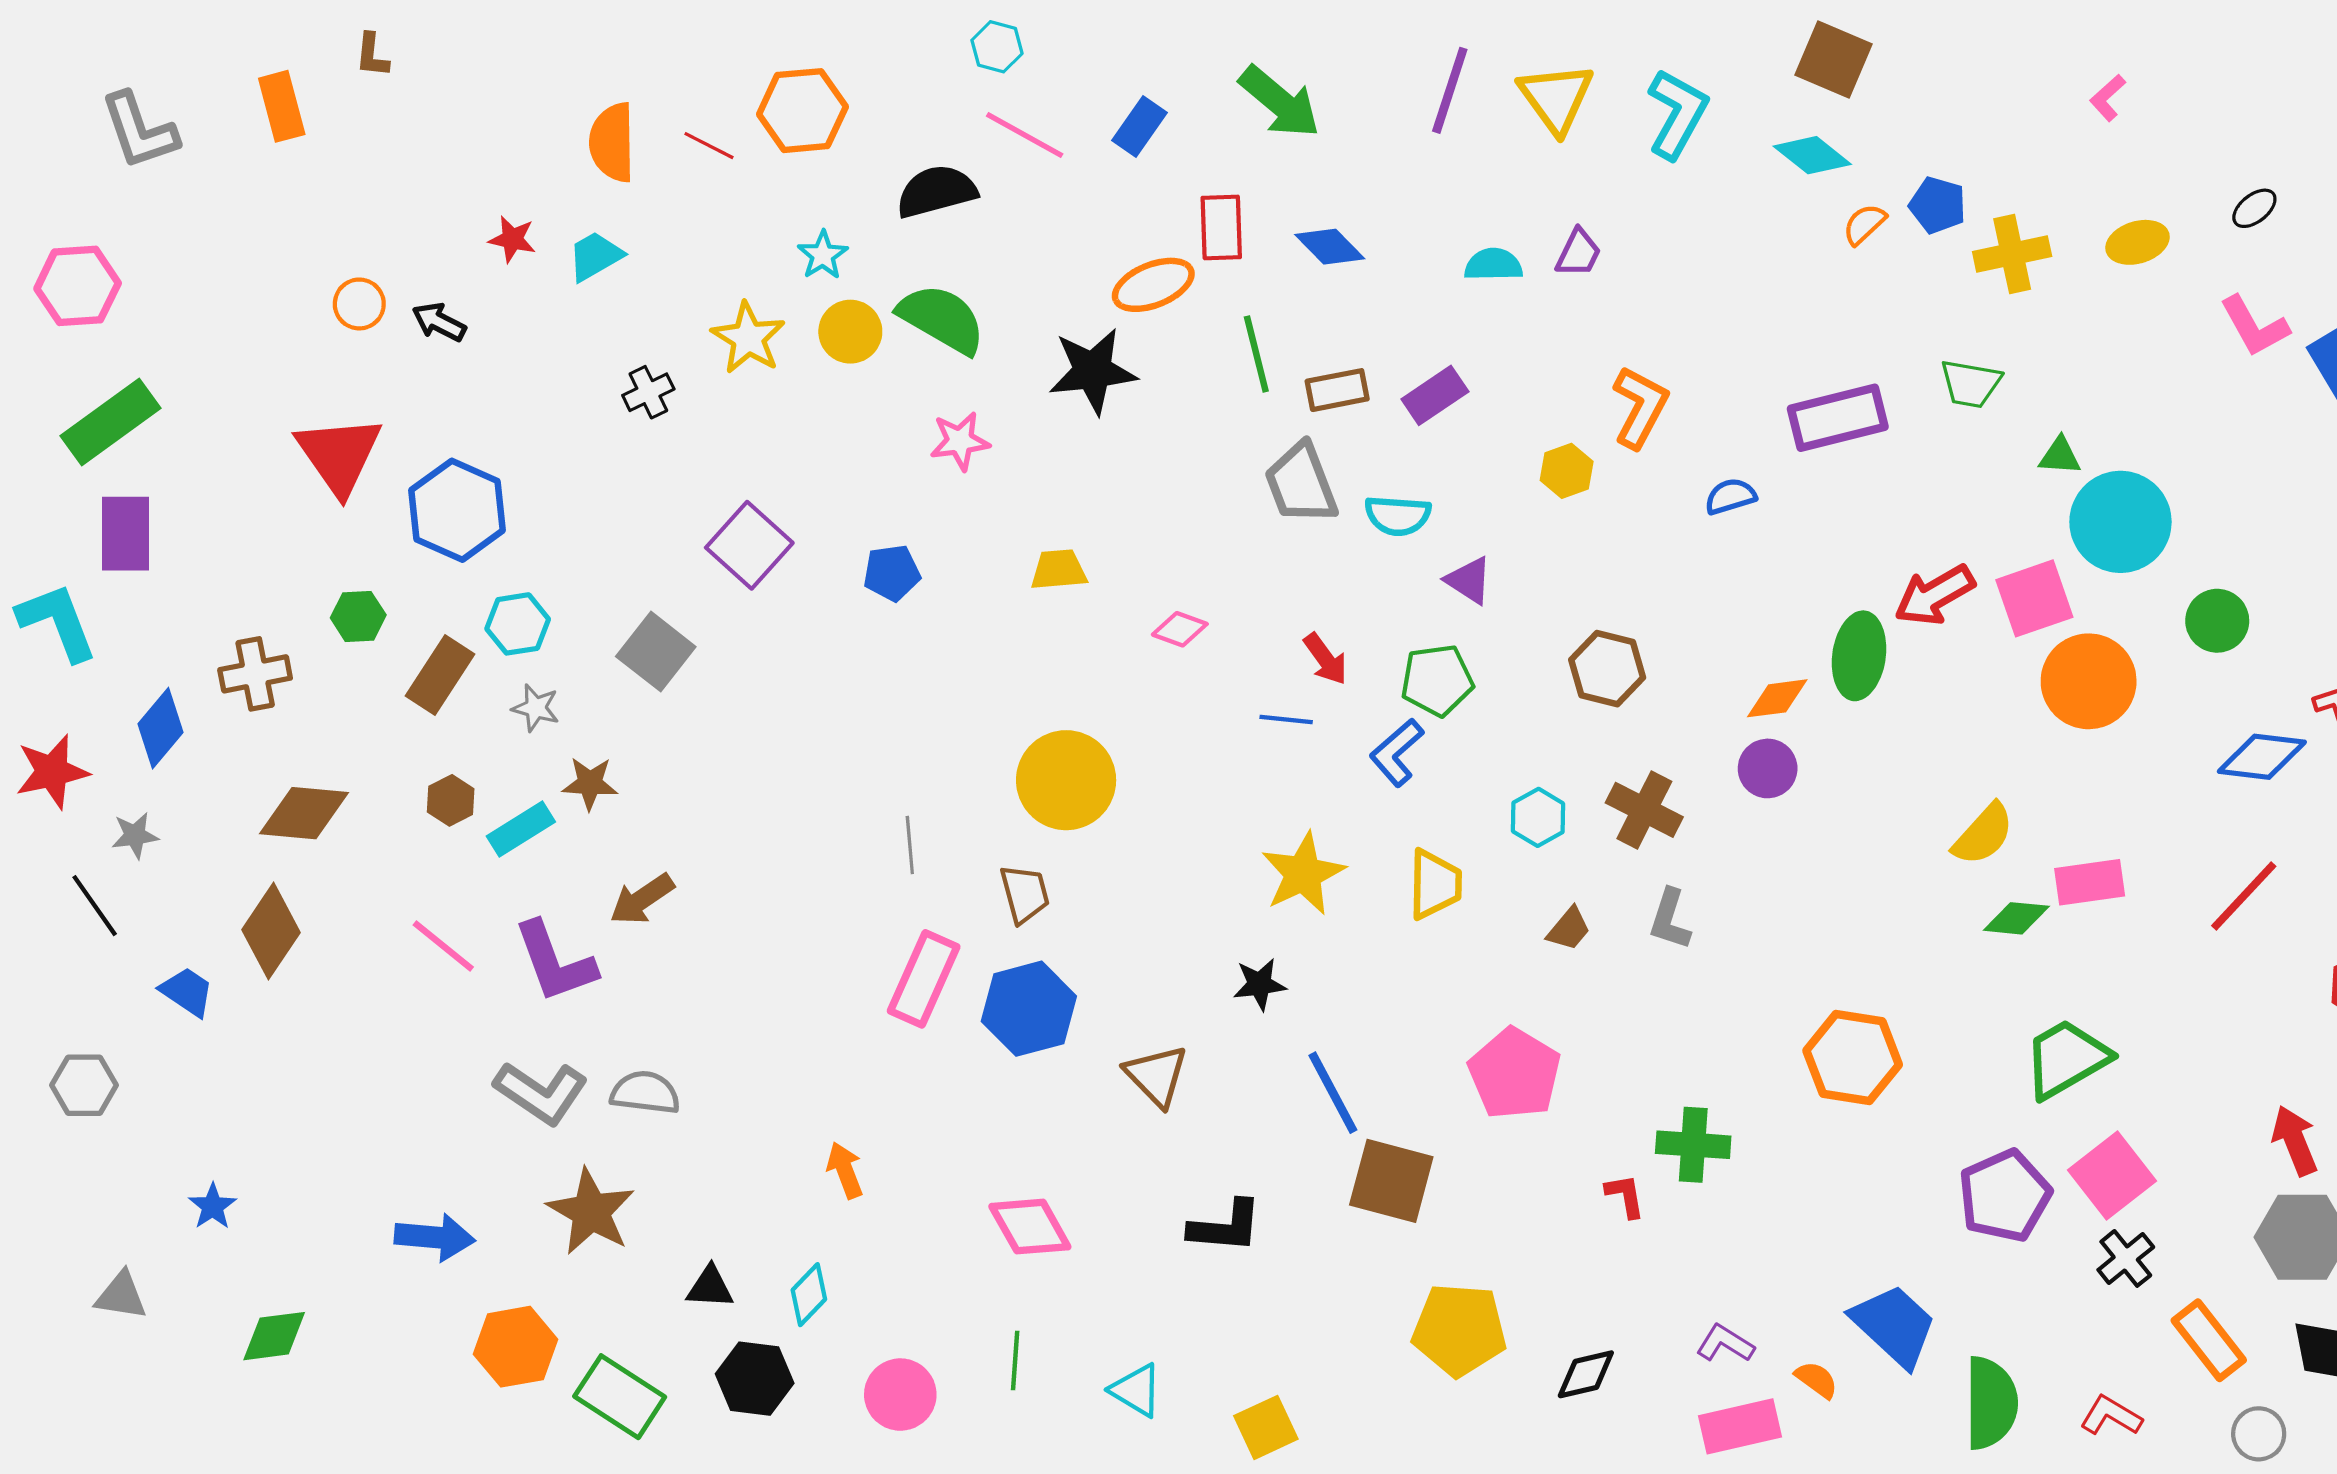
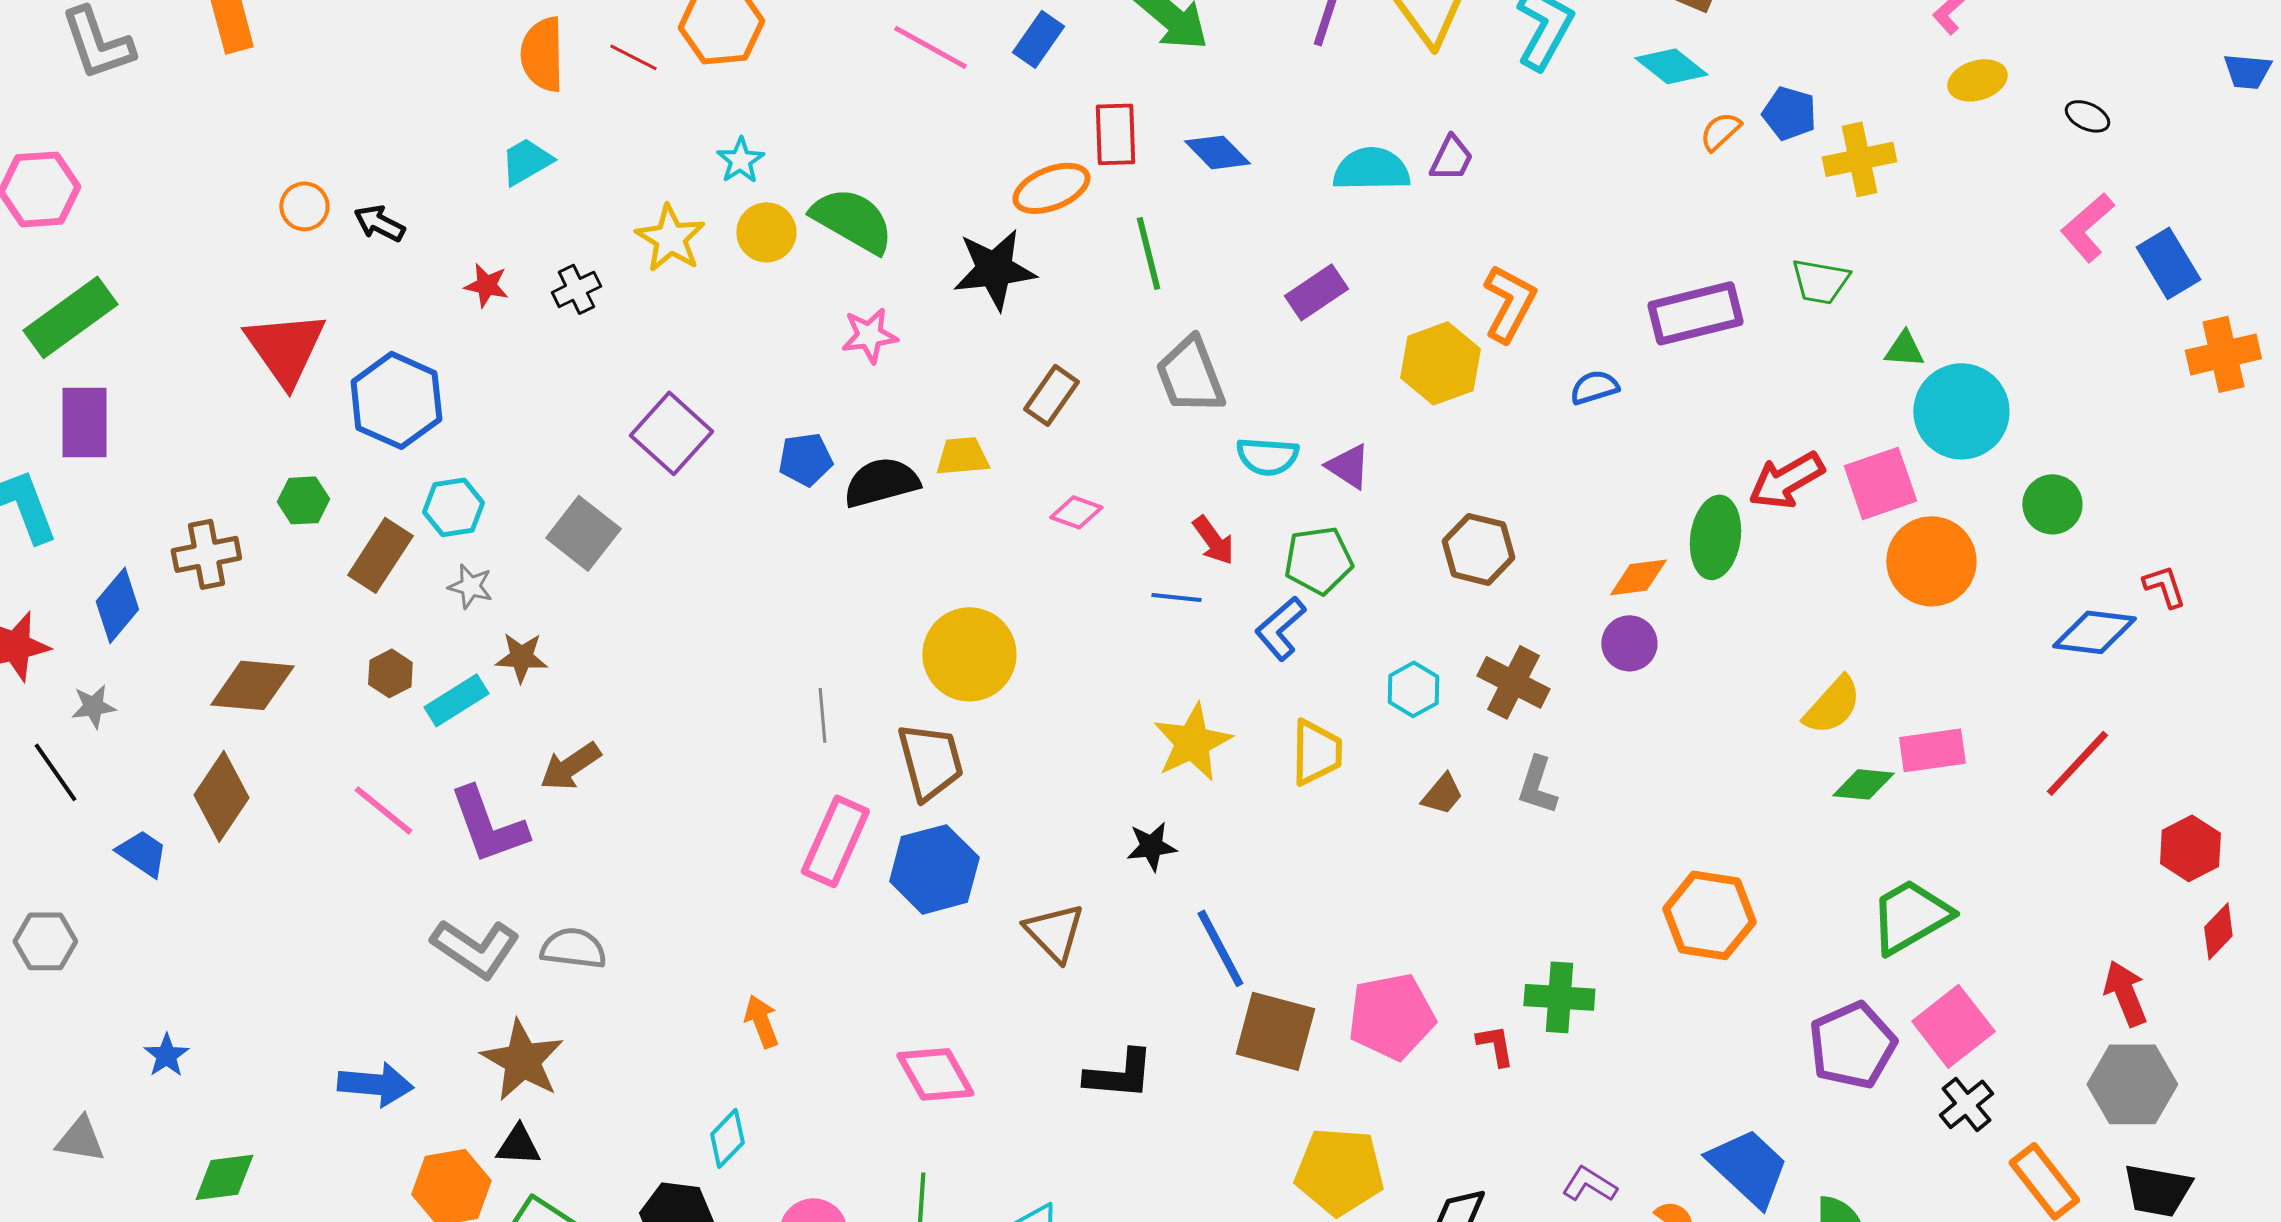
black semicircle: (936, 191) -> (881, 482), moved
black ellipse: (2254, 208) -> (2087, 116), turned 63
red star: (512, 239) -> (486, 285), moved
yellow ellipse: (2137, 242) -> (1977, 80), moved
cyan semicircle: (1493, 265) -> (1371, 169), size x1.4
pink L-shape: (2254, 326) -> (2087, 227), turned 78
brown rectangle: (1337, 390) -> (1051, 395), moved, turned -44
yellow hexagon: (1567, 471) -> (1440, 363), size x1.6
cyan semicircle: (1398, 516) -> (1267, 456), moved
brown trapezoid: (1025, 894) -> (930, 761), size x1.4
pink pentagon: (1515, 1074) -> (1391, 1016), moved, turned 30
black triangle: (710, 1287) -> (518, 1145), moved

